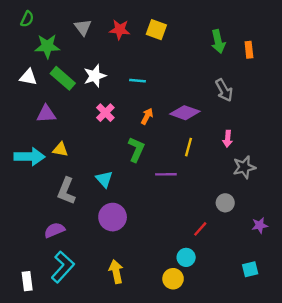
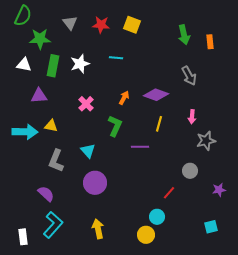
green semicircle: (27, 19) -> (23, 16), size x1.5
green rectangle: (63, 78) -> (53, 66), turned 60
cyan line: (137, 81) -> (116, 58), moved
pink cross: (105, 113) -> (86, 104), moved
purple semicircle: (54, 230) -> (46, 194), turned 66

